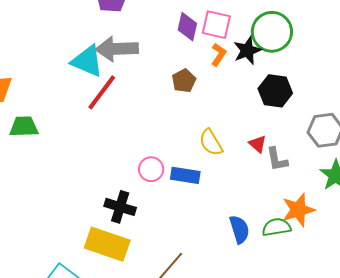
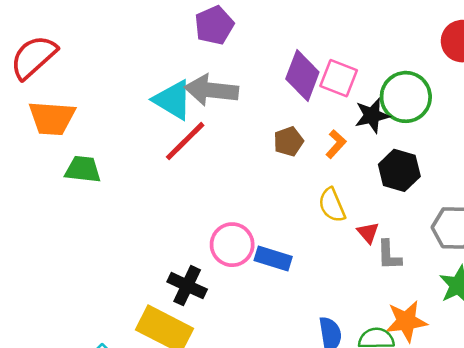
purple diamond: (187, 27) -> (302, 75), size x1.4
orange L-shape: (219, 55) -> (336, 144), moved
yellow semicircle: (211, 143) -> (332, 205), moved
pink circle: (151, 169) -> (232, 245), size x1.4

